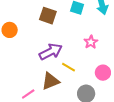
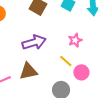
yellow line: (68, 67) -> (66, 61), moved

